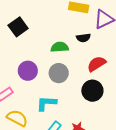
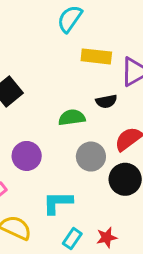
gray circle: (59, 73) -> (91, 157), moved

